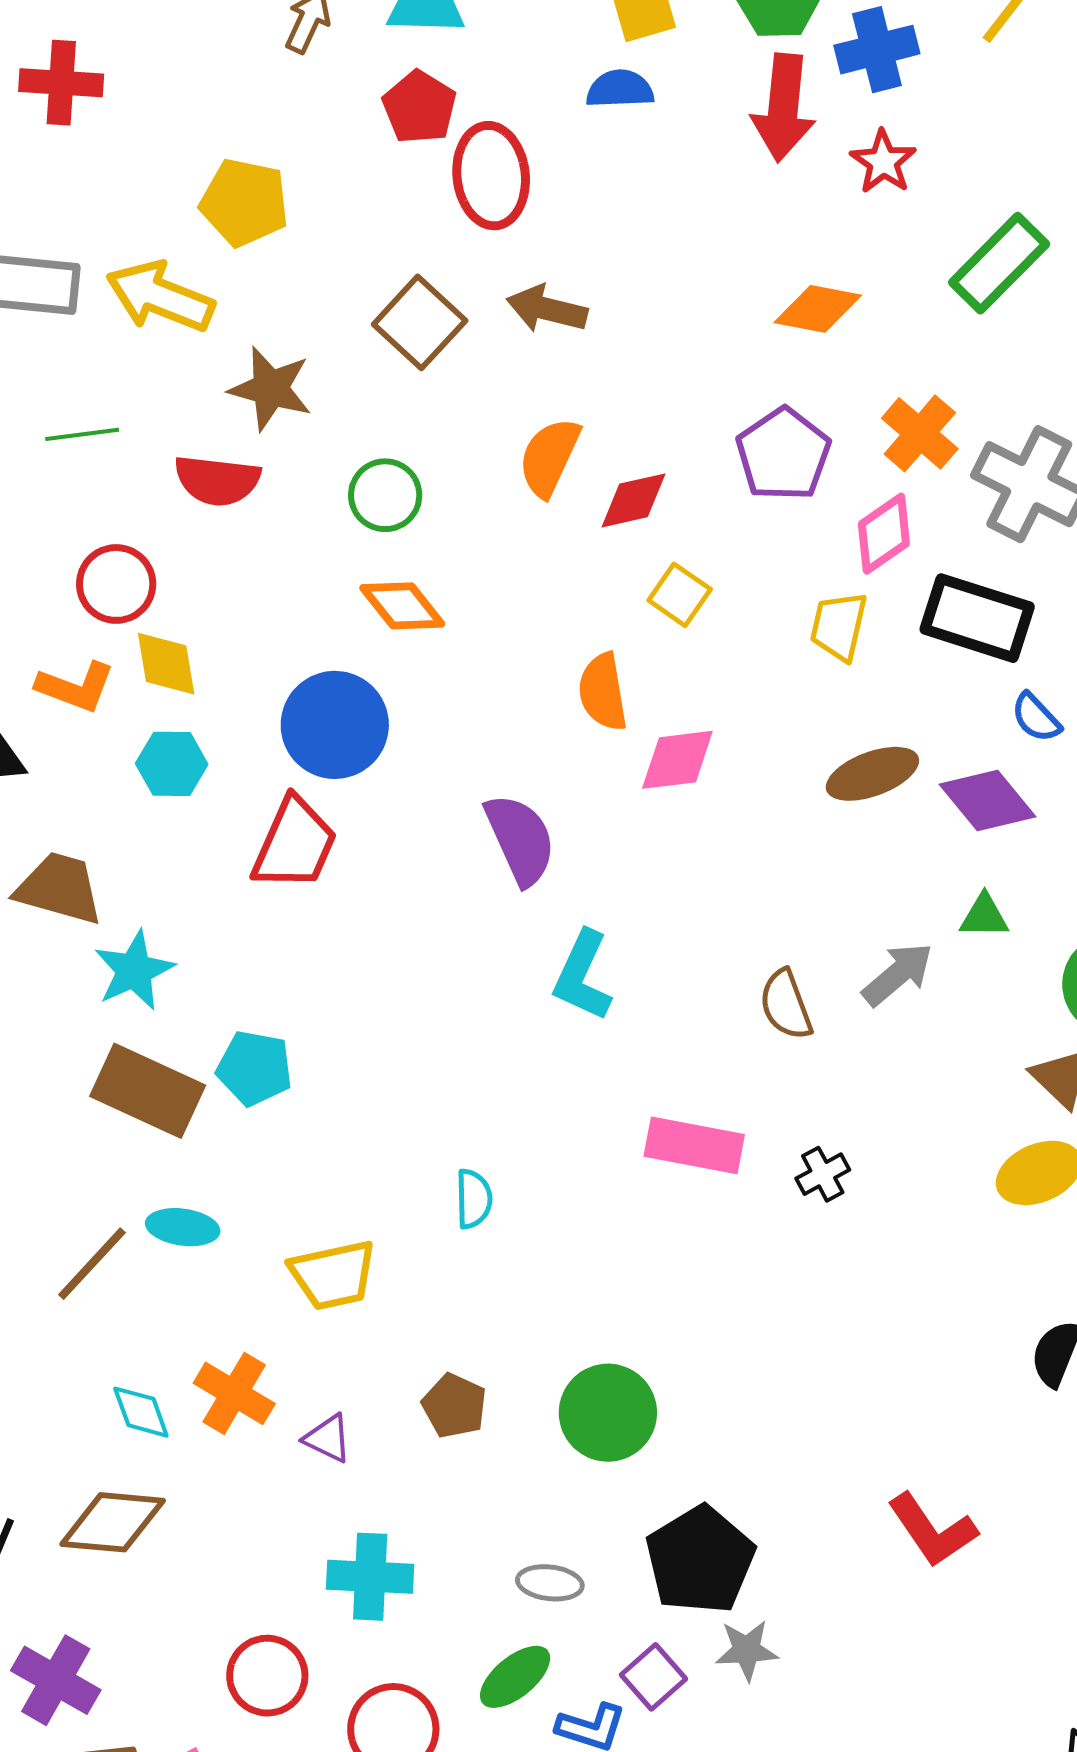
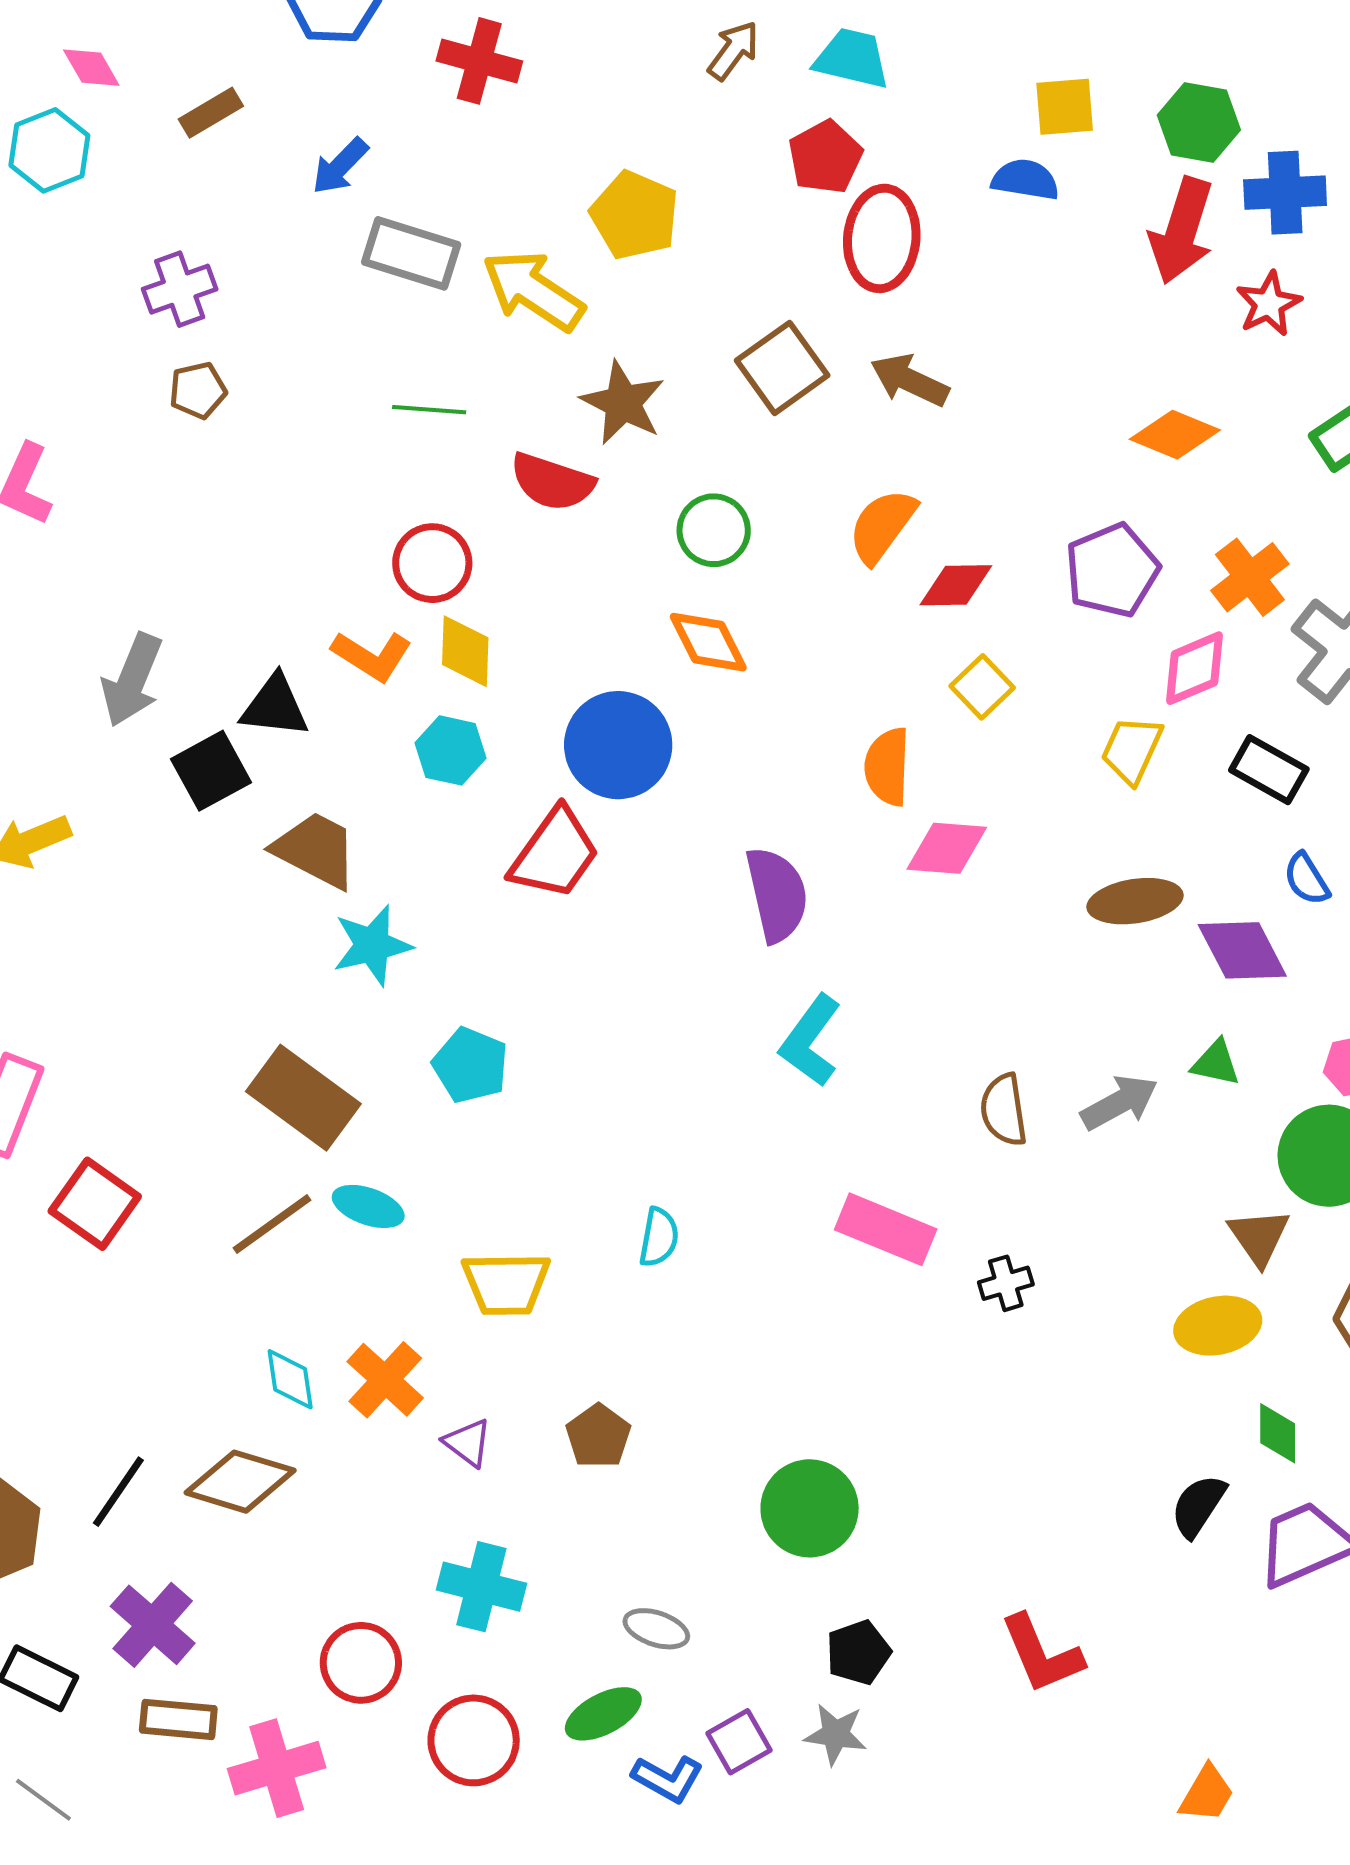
black rectangle: (977, 618) -> (1269, 770), size x0.7
brown rectangle: (148, 1091) -> (303, 1098), moved
green circle: (608, 1413) -> (810, 1508), moved
black pentagon: (700, 1560) -> (858, 1652), moved, size x0.6

